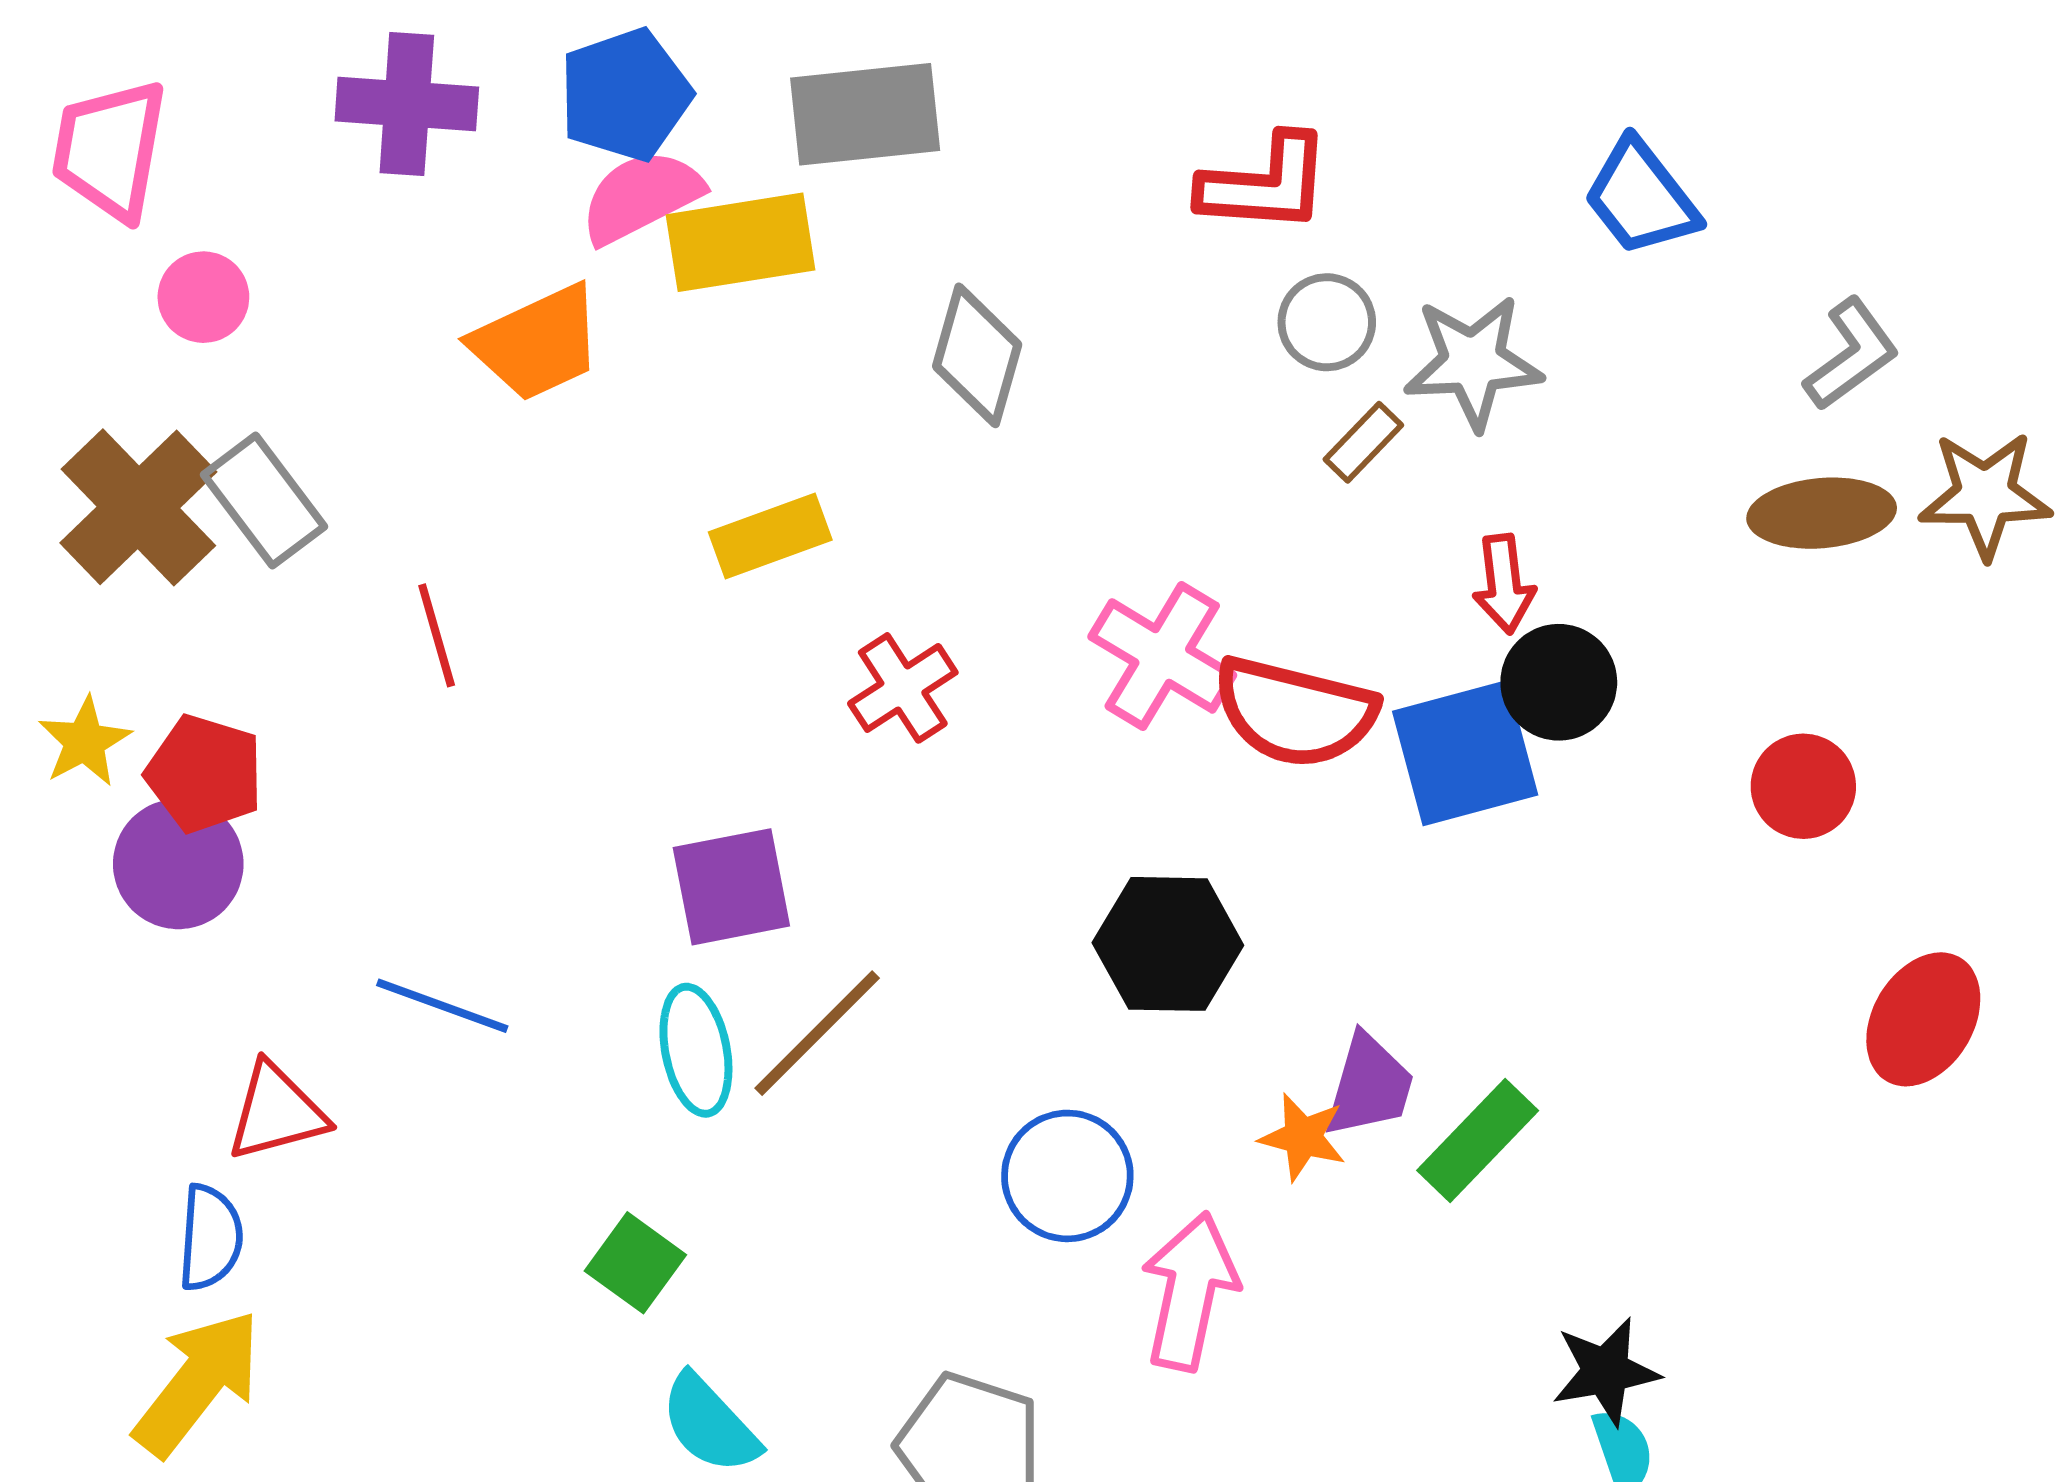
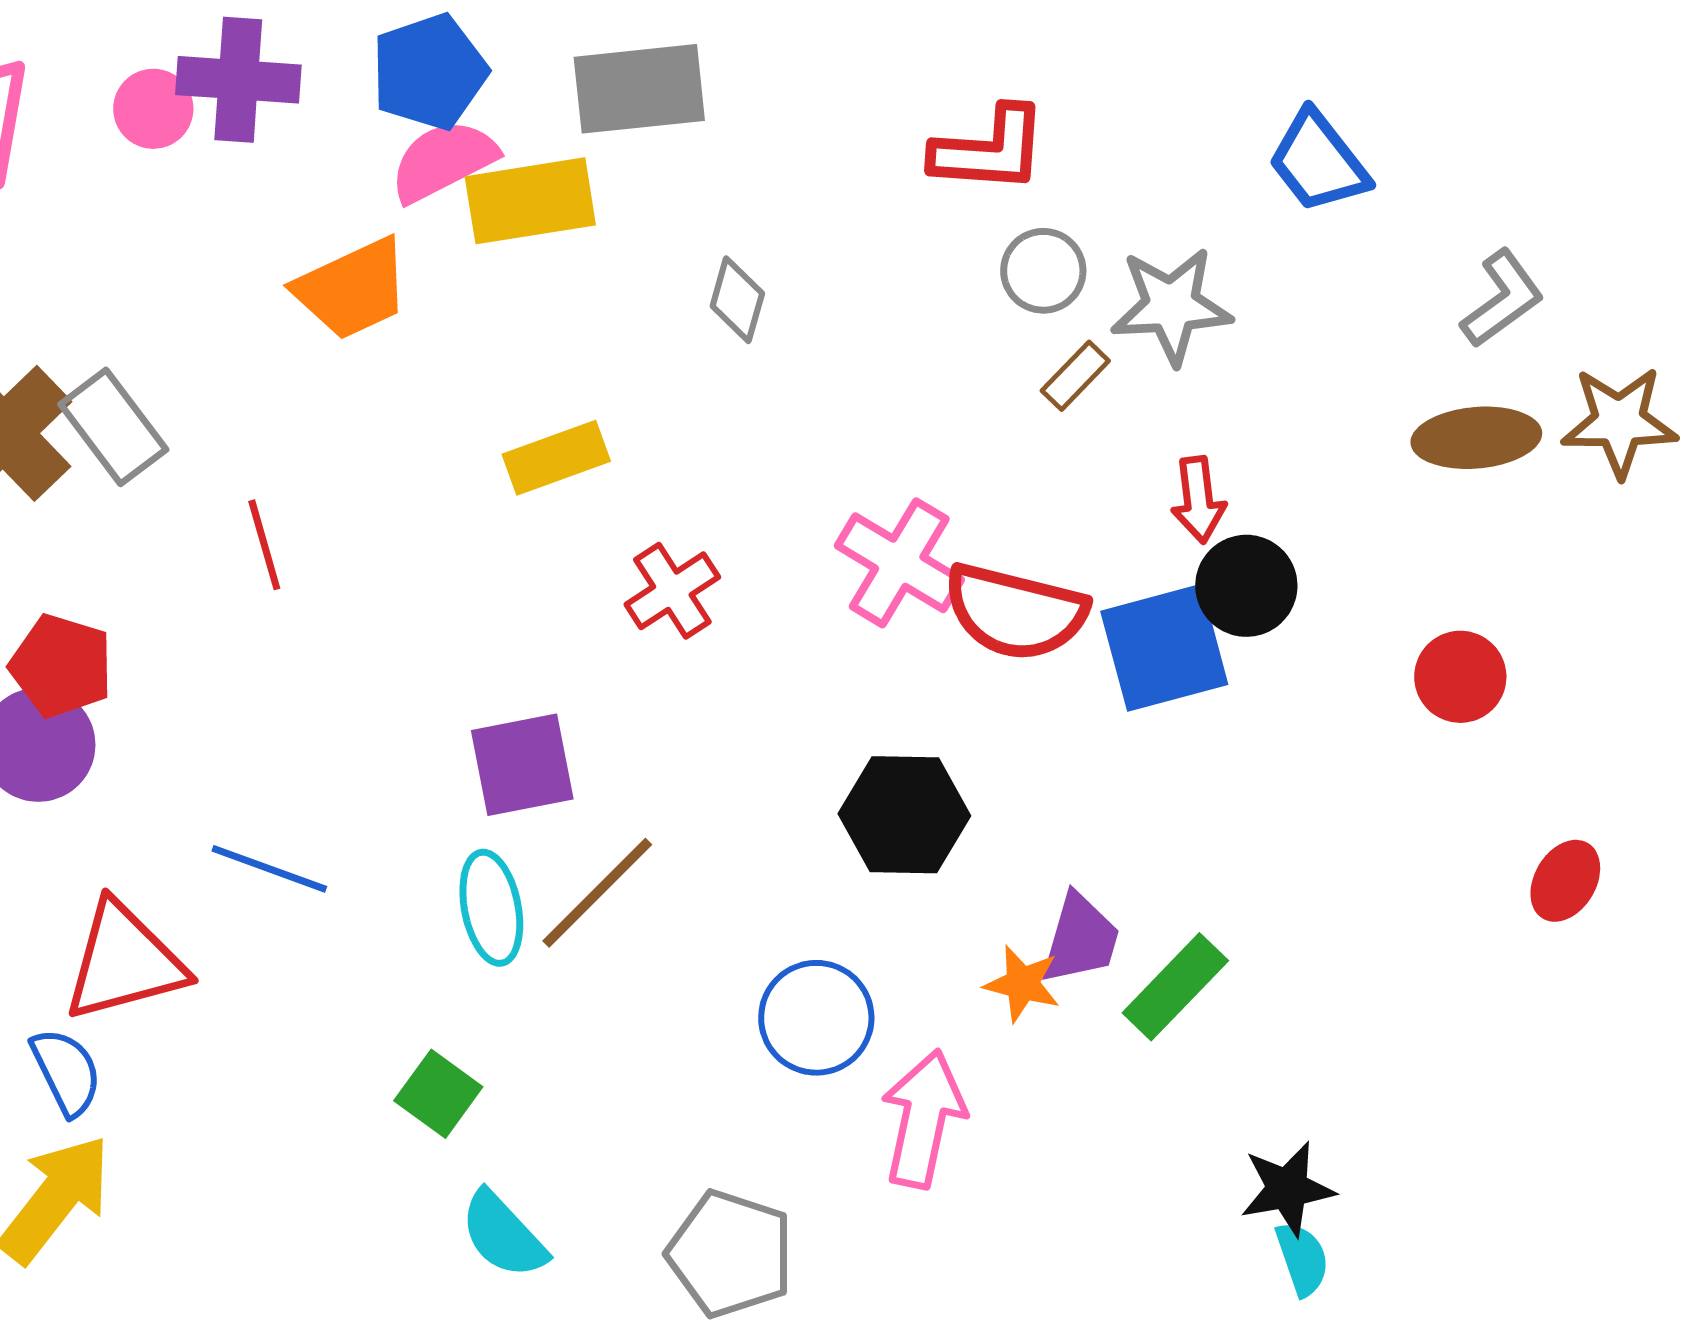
pink circle: (203, 297) -> (153, 109), moved
gray diamond: (977, 355) -> (737, 300), size x0.7
red ellipse: (1923, 1019) -> (1565, 881), size x0.7
red triangle: (277, 1112) -> (124, 962), size x1.4
blue semicircle: (210, 1238) -> (66, 1072), turned -30

